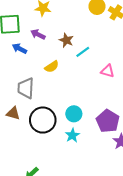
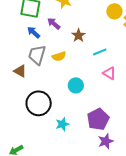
cyan line: (83, 52) -> (100, 52), moved
gray trapezoid: (26, 88) -> (37, 55), moved
brown triangle: (13, 113) -> (20, 71), moved
cyan circle: (74, 114) -> (76, 85), moved

